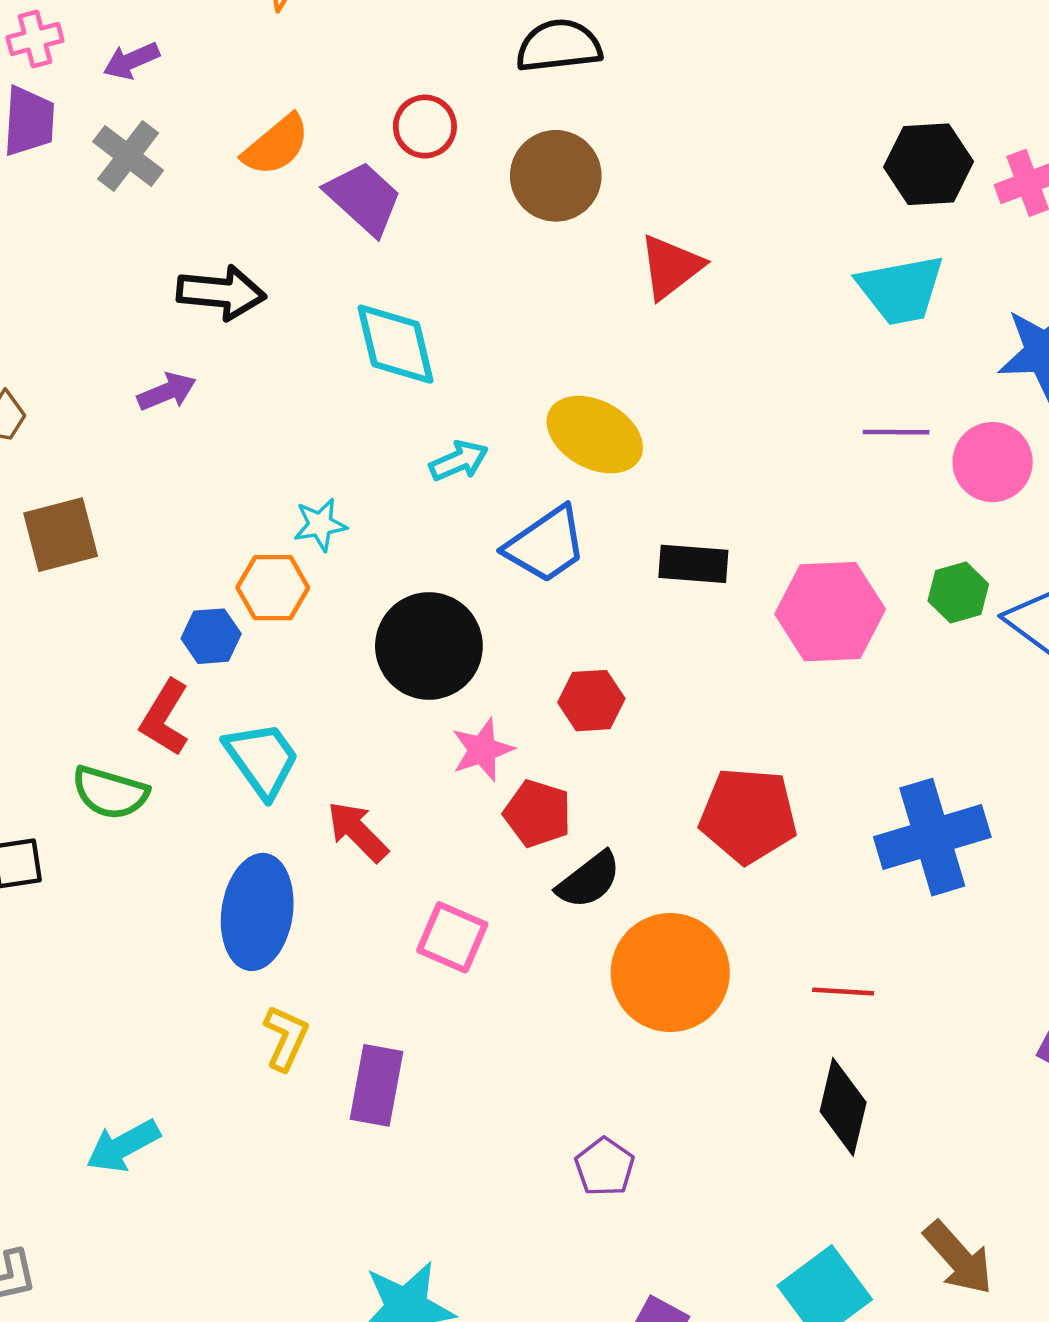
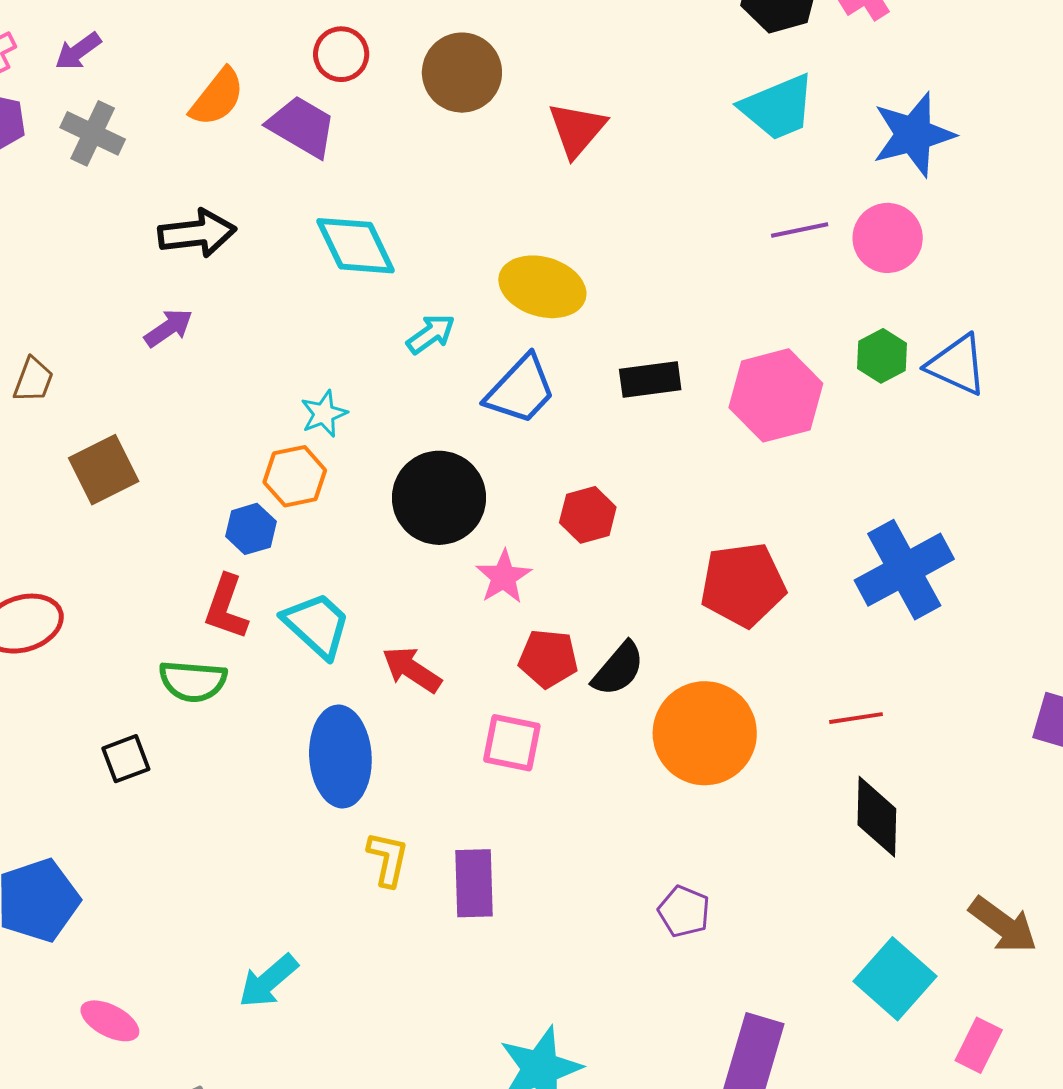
red pentagon: (538, 813) -> (548, 659), moved

